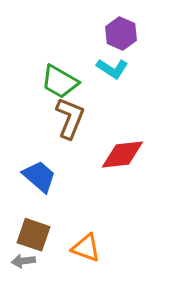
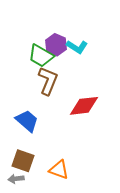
purple hexagon: (121, 34) -> (56, 45), moved

